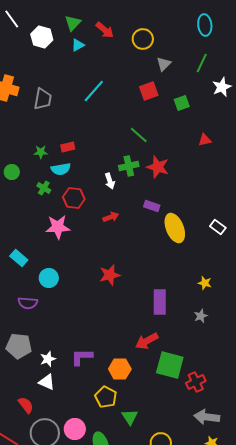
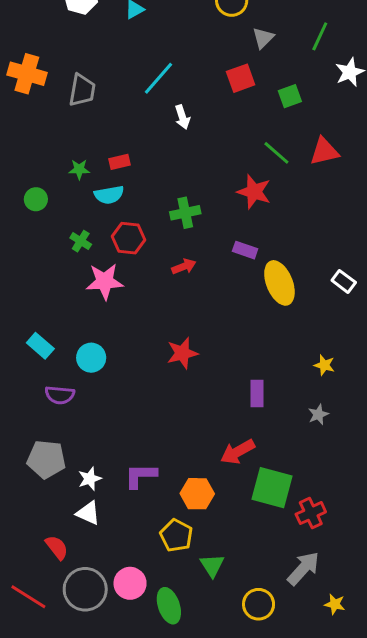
green line: (139, 135) -> (276, 153), moved
red triangle: (205, 140) -> (324, 151), size x1.5
green cross: (129, 166) -> (185, 213), moved
white arrow: (110, 181) -> (182, 117), moved
green cross: (44, 188) -> (81, 241), moved
cyan rectangle: (19, 258) -> (40, 346), moved
purple rectangle: (160, 302) -> (257, 394), size x0.7
gray arrow: (207, 417) -> (303, 568), moved, turned 125

